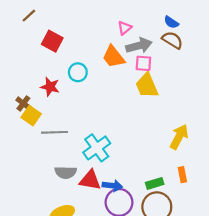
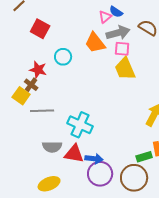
blue semicircle: (171, 22) -> (116, 12), moved
brown cross: (23, 103) -> (31, 85), moved
cyan cross: (97, 148) -> (80, 125), turned -30
green rectangle: (155, 183) -> (144, 157), moved

